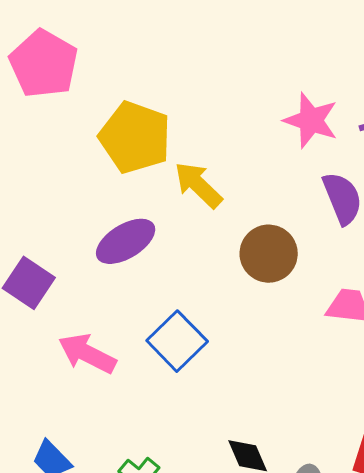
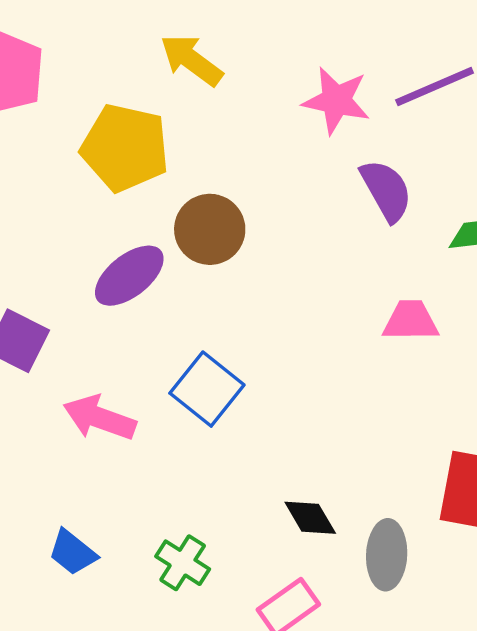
yellow arrow: (198, 185) -> (191, 60), moved
brown circle: (269, 254) -> (210, 229), moved

